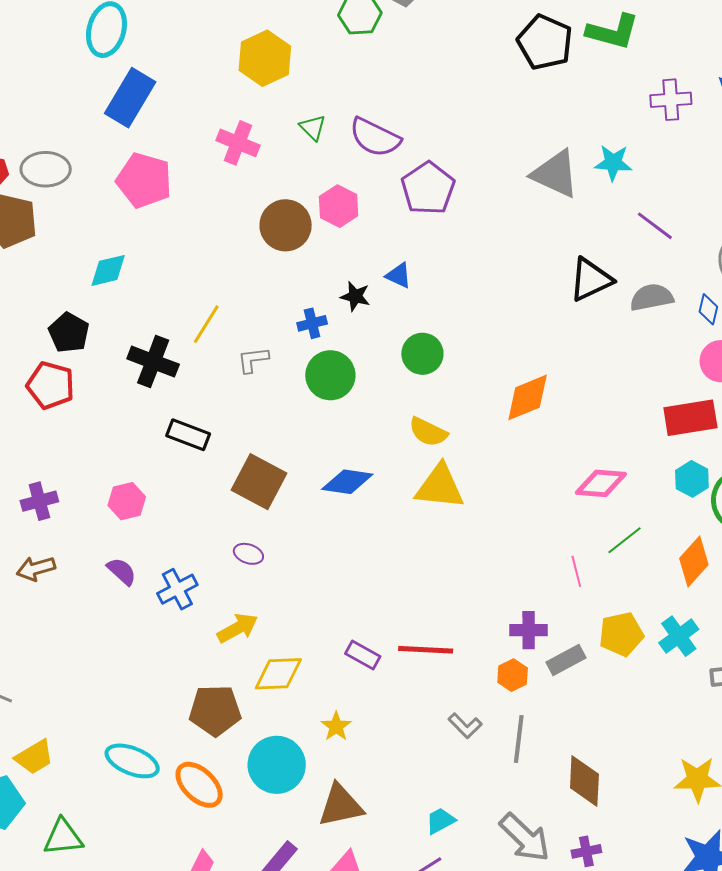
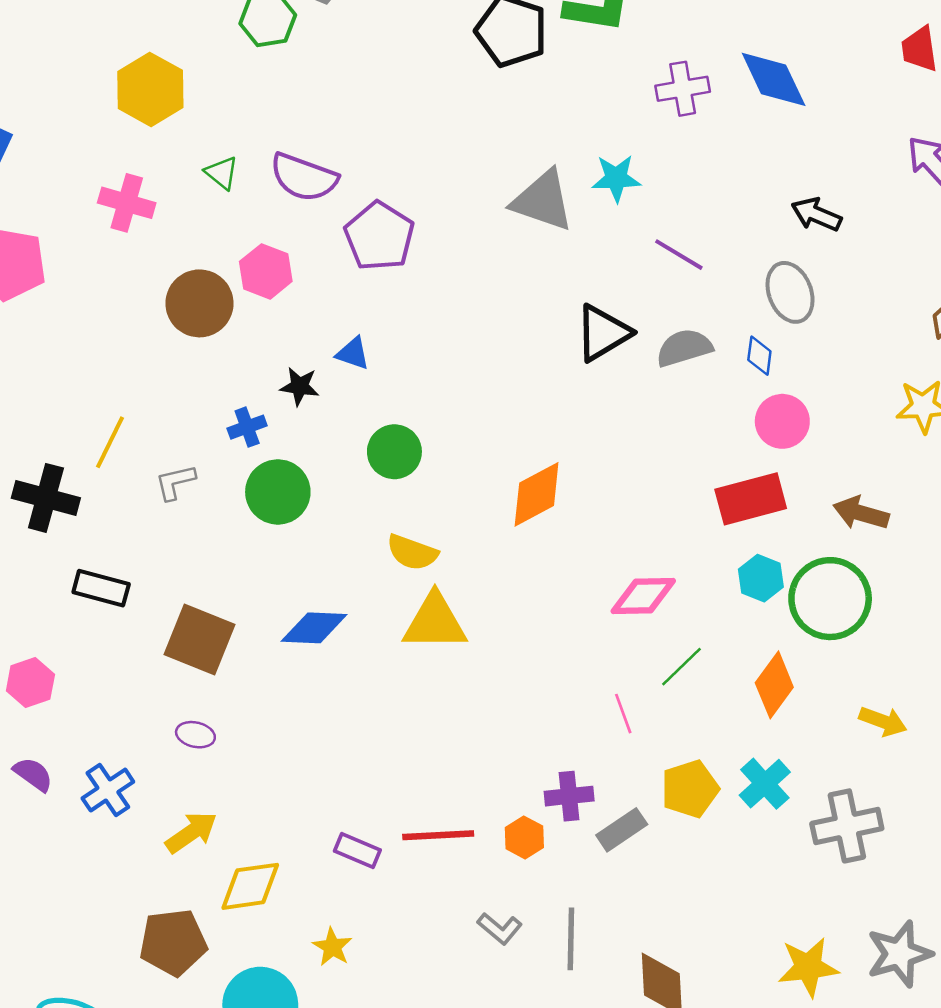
orange hexagon: (513, 675) -> (524, 837), moved

